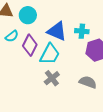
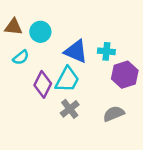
purple diamond: (30, 45) -> (43, 84), moved
gray semicircle: (88, 82) -> (114, 114), turned -42

